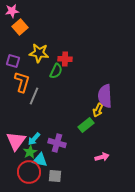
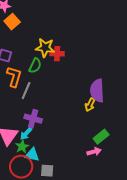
yellow star: (39, 53) -> (45, 48), moved
green semicircle: (56, 71) -> (35, 66), moved
green rectangle: (86, 125) -> (101, 137), moved
purple cross: (57, 143) -> (33, 119), moved

